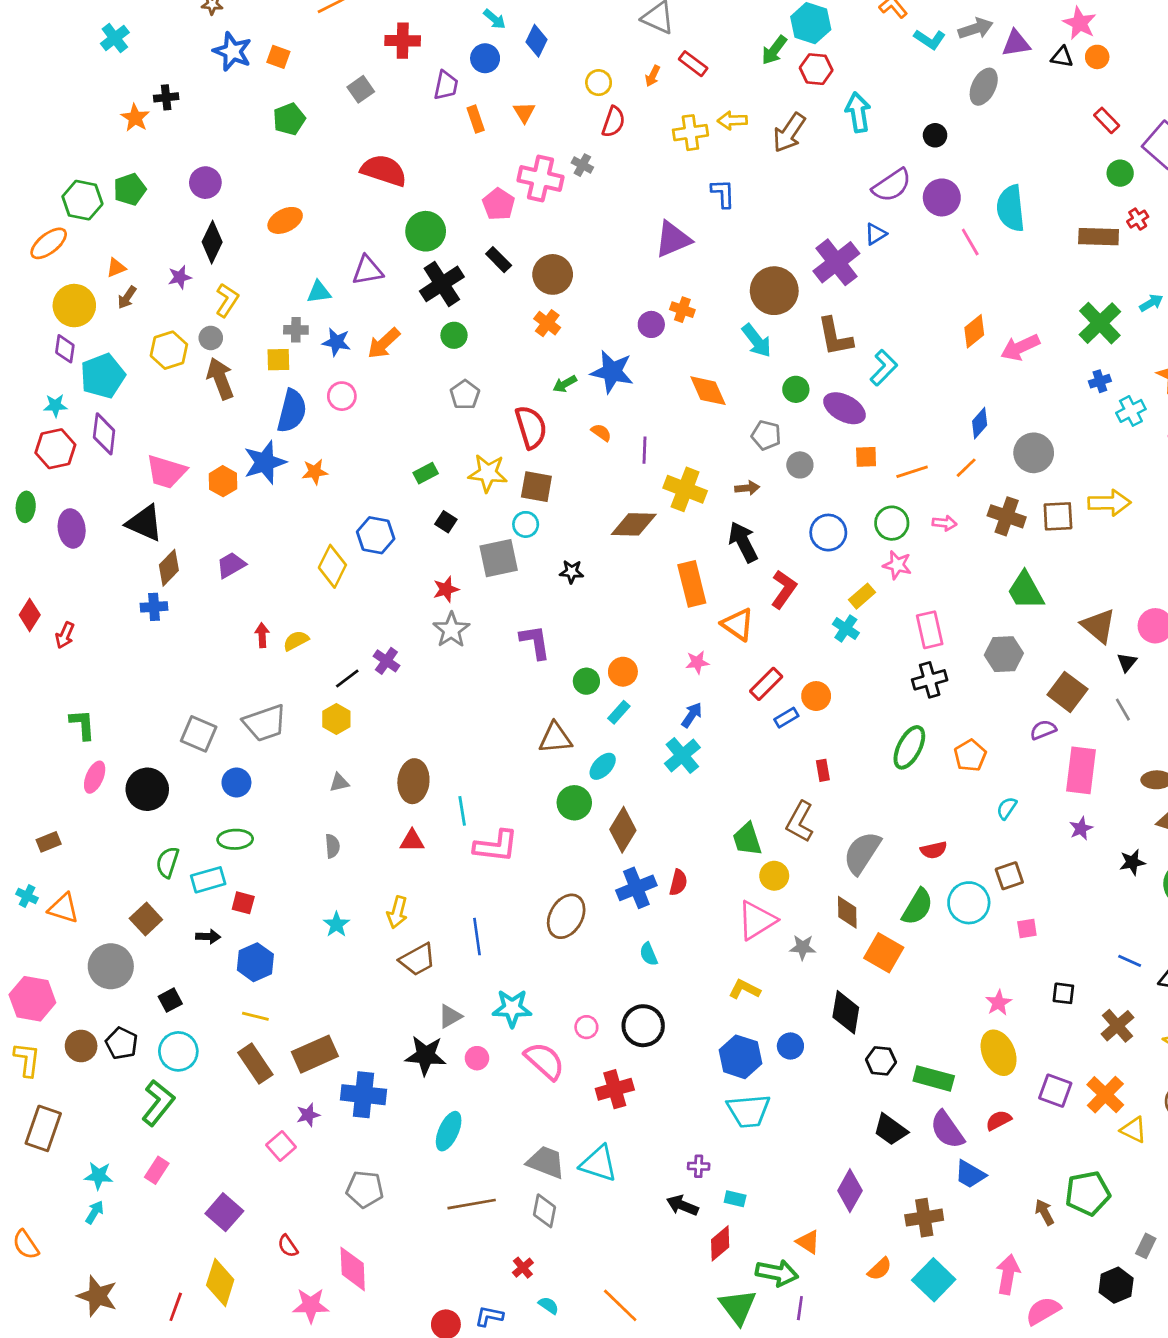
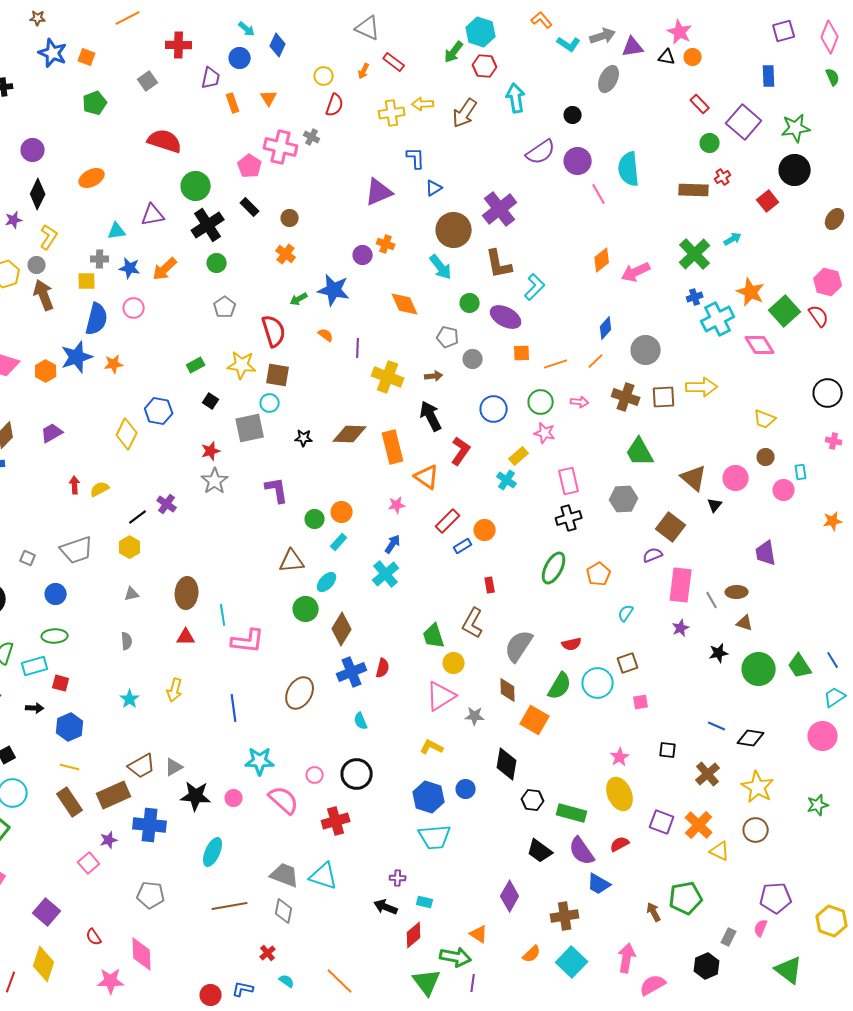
blue triangle: (876, 234) -> (434, 188), moved
brown circle: (553, 274) -> (290, 218), size x0.6
cyan cross: (1131, 411) -> (718, 319), size x1.5
brown diamond: (634, 524) -> (350, 434), moved
gray line: (1123, 710) -> (712, 600), moved
gray square: (199, 734) -> (28, 558), size x0.6
brown trapezoid: (418, 960) -> (142, 766), moved
gray triangle: (450, 1016) -> (174, 767), moved

